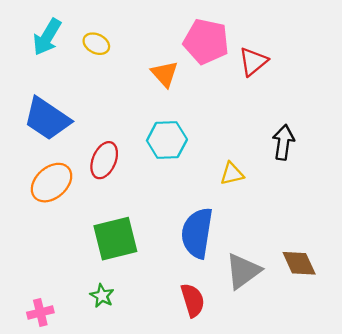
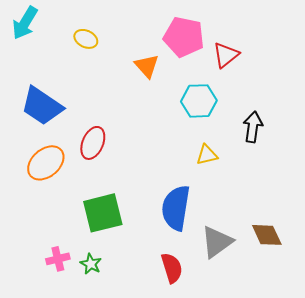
cyan arrow: (47, 37) -> (25, 23), moved
cyan hexagon: (167, 140) -> (199, 101), moved
pink cross: (40, 313) -> (58, 259), moved

